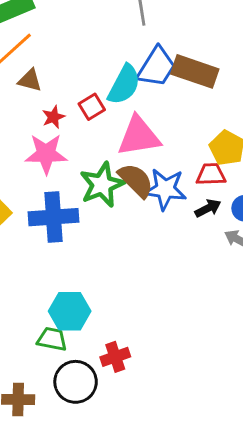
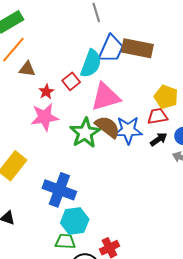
blue cross: (53, 217) -> (59, 190), moved, turned 32

